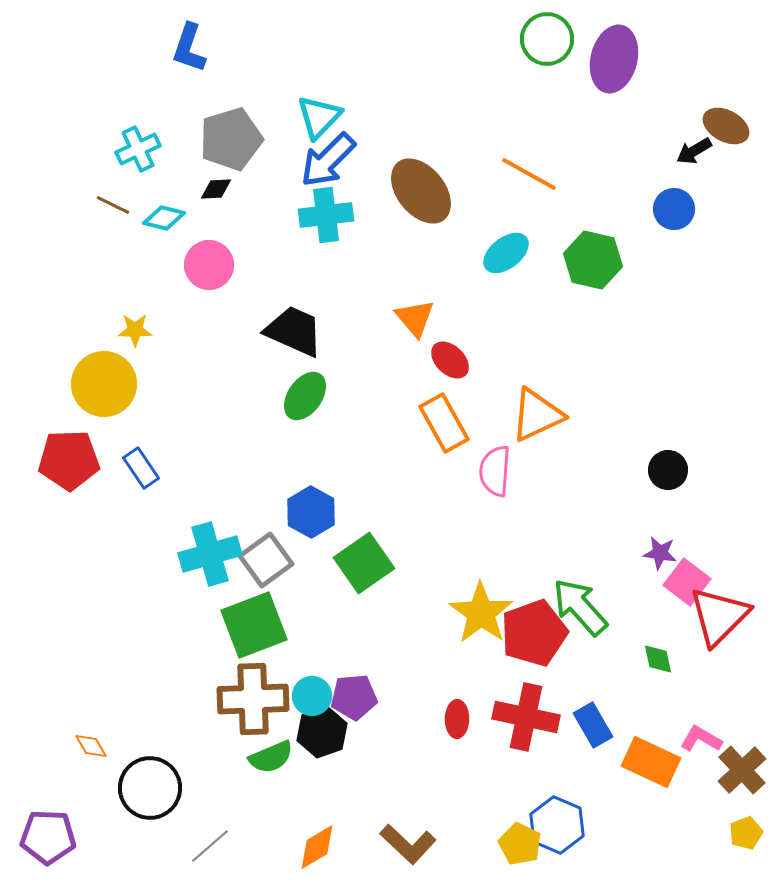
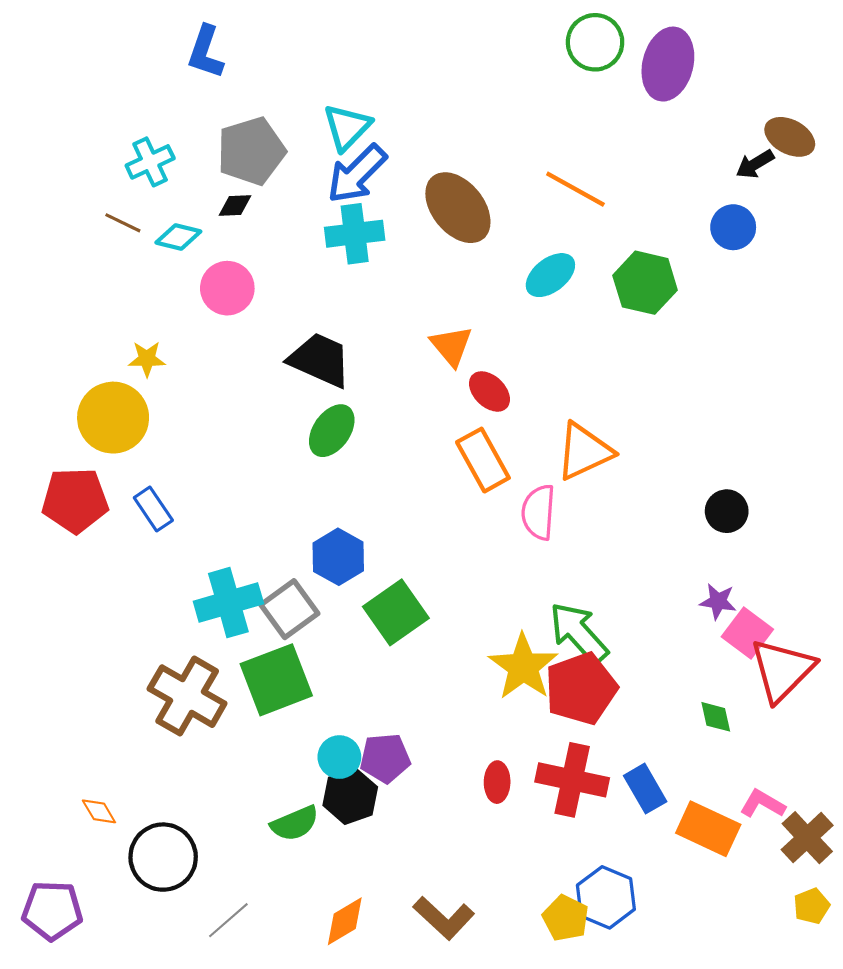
green arrow: (580, 607) -> (579, 633), moved
brown cross: (253, 699) -> (187, 696), moved, turned 32

